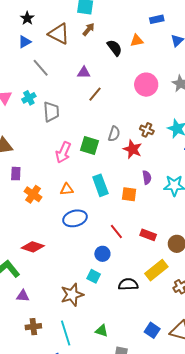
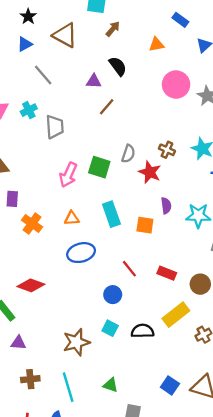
blue rectangle: (157, 19) -> (180, 20), turned 48
brown arrow: (89, 29) -> (113, 29), moved
black semicircle: (115, 48) -> (118, 66), moved
pink circle: (146, 85) -> (176, 85), moved
cyan square: (94, 276) -> (110, 328), moved

